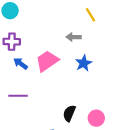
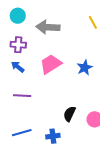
gray arrow: (74, 37) -> (48, 27), moved, size x1.6
blue arrow: (20, 64) -> (18, 67), moved

